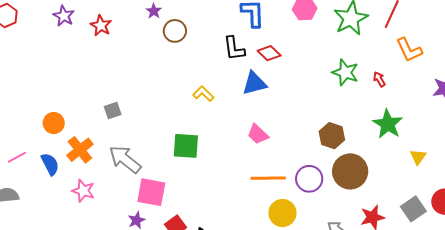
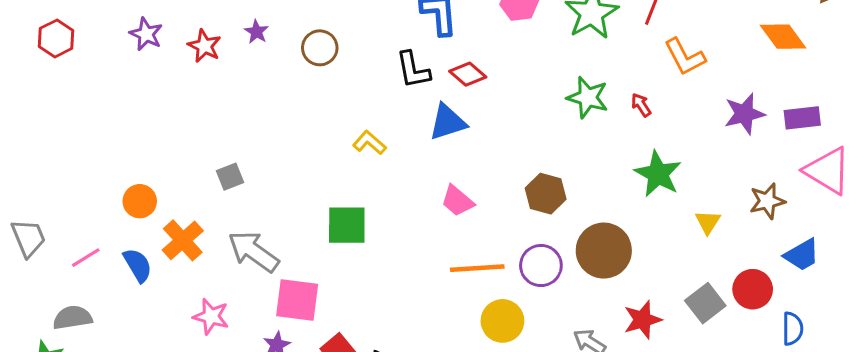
purple star: (154, 11) -> (256, 32), moved
brown hexagon: (332, 136) -> (546, 194), moved
pink star: (83, 191) -> (211, 316), moved

